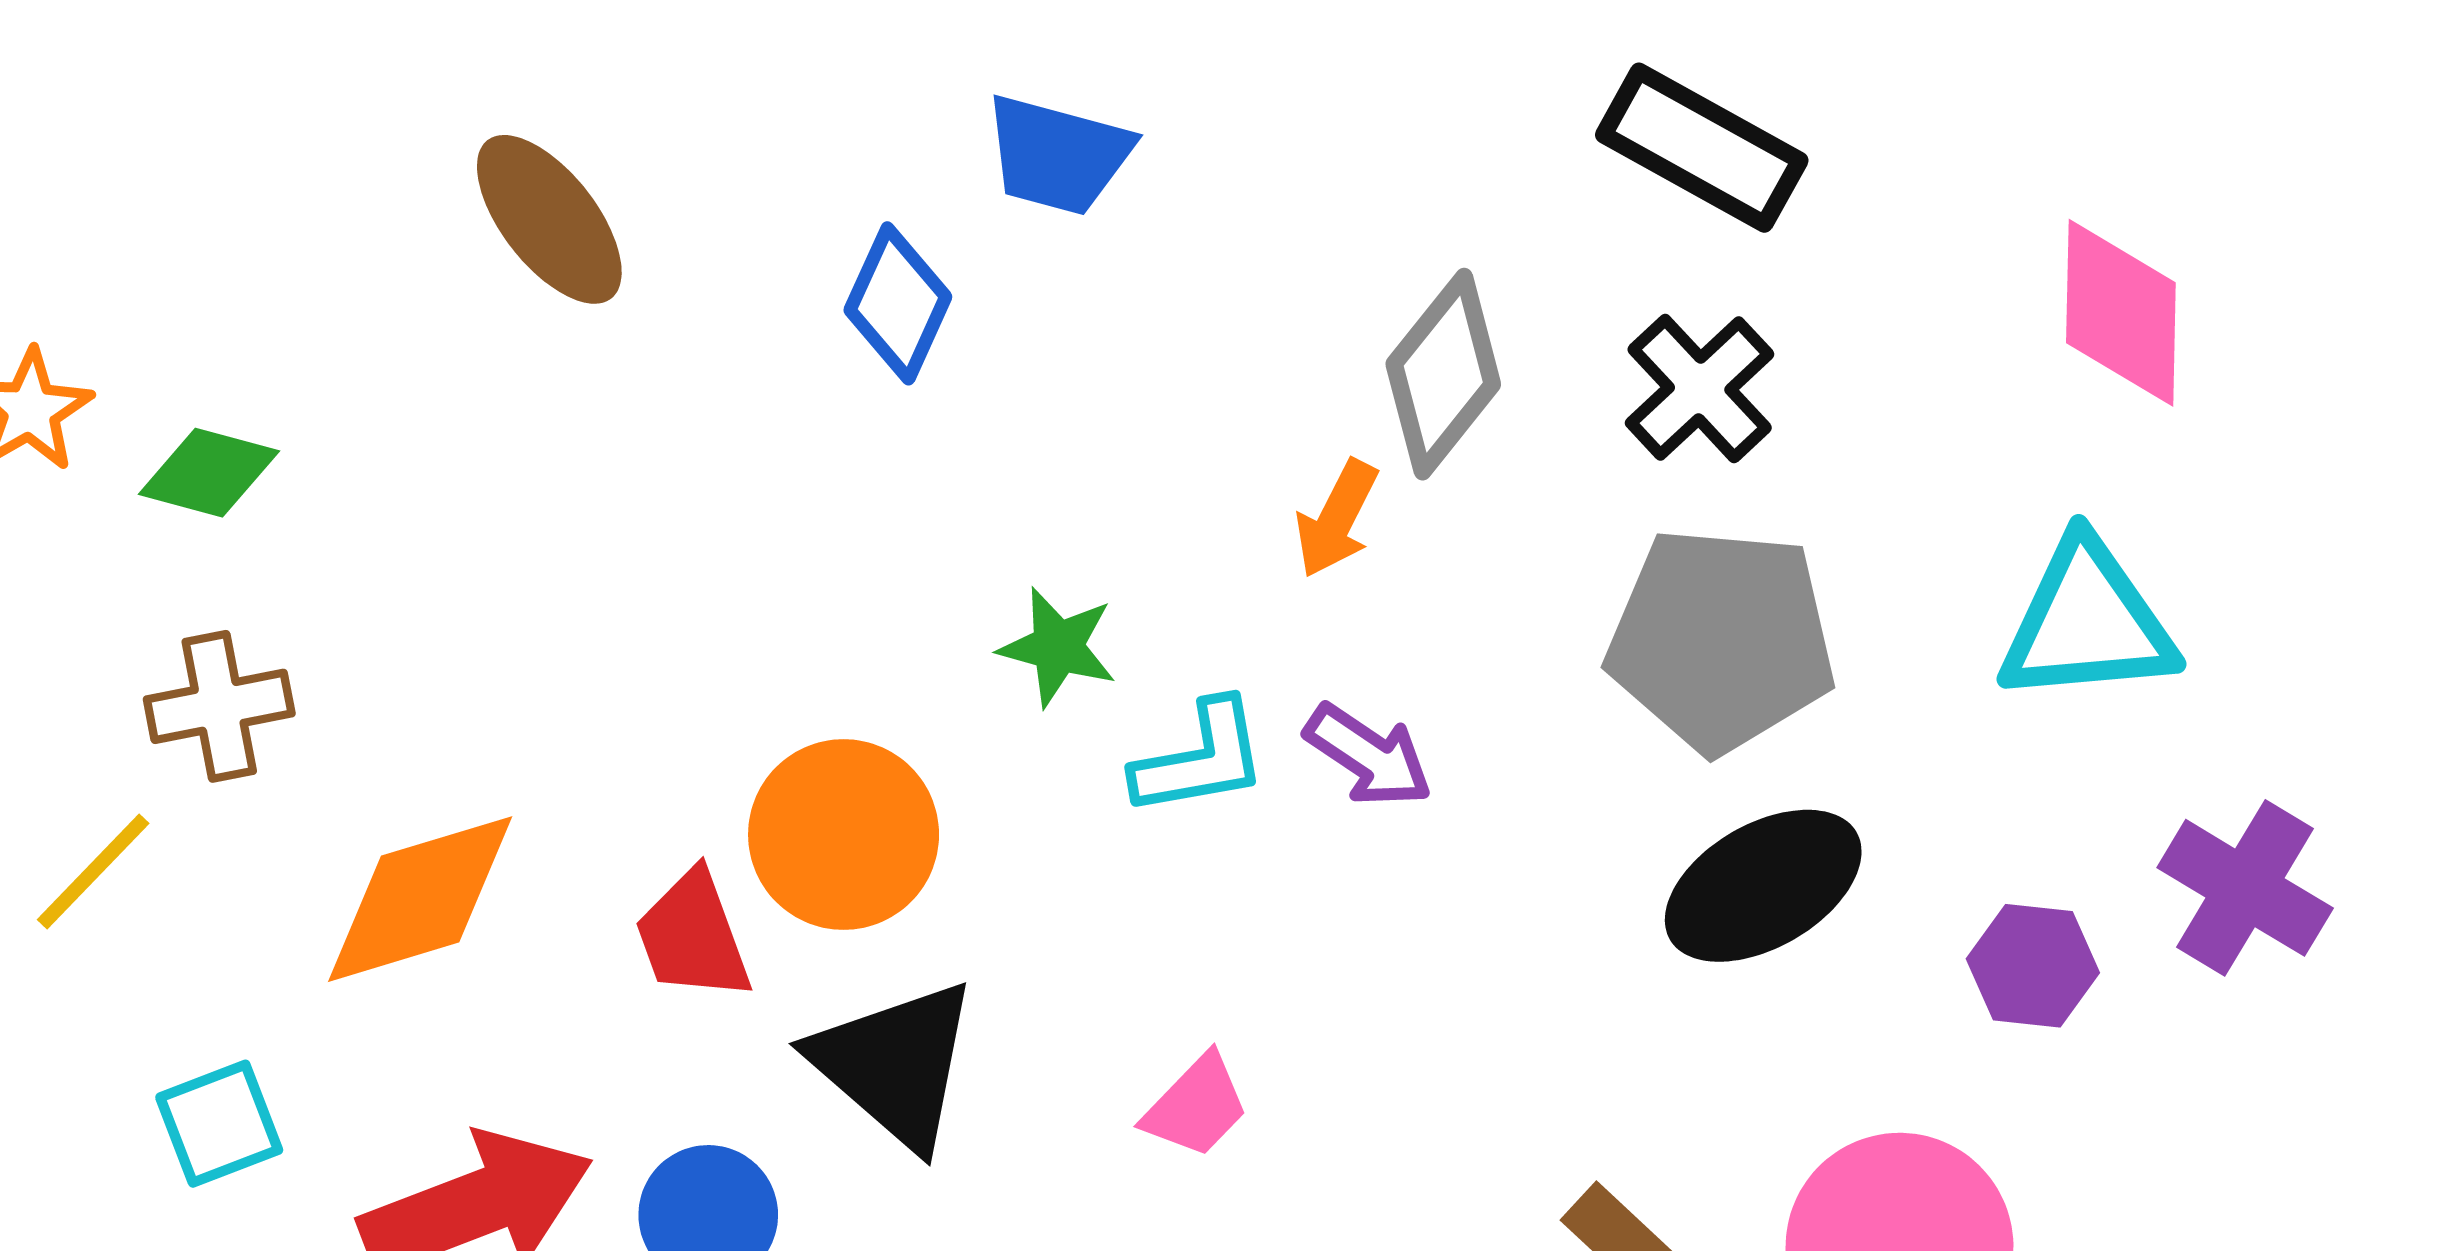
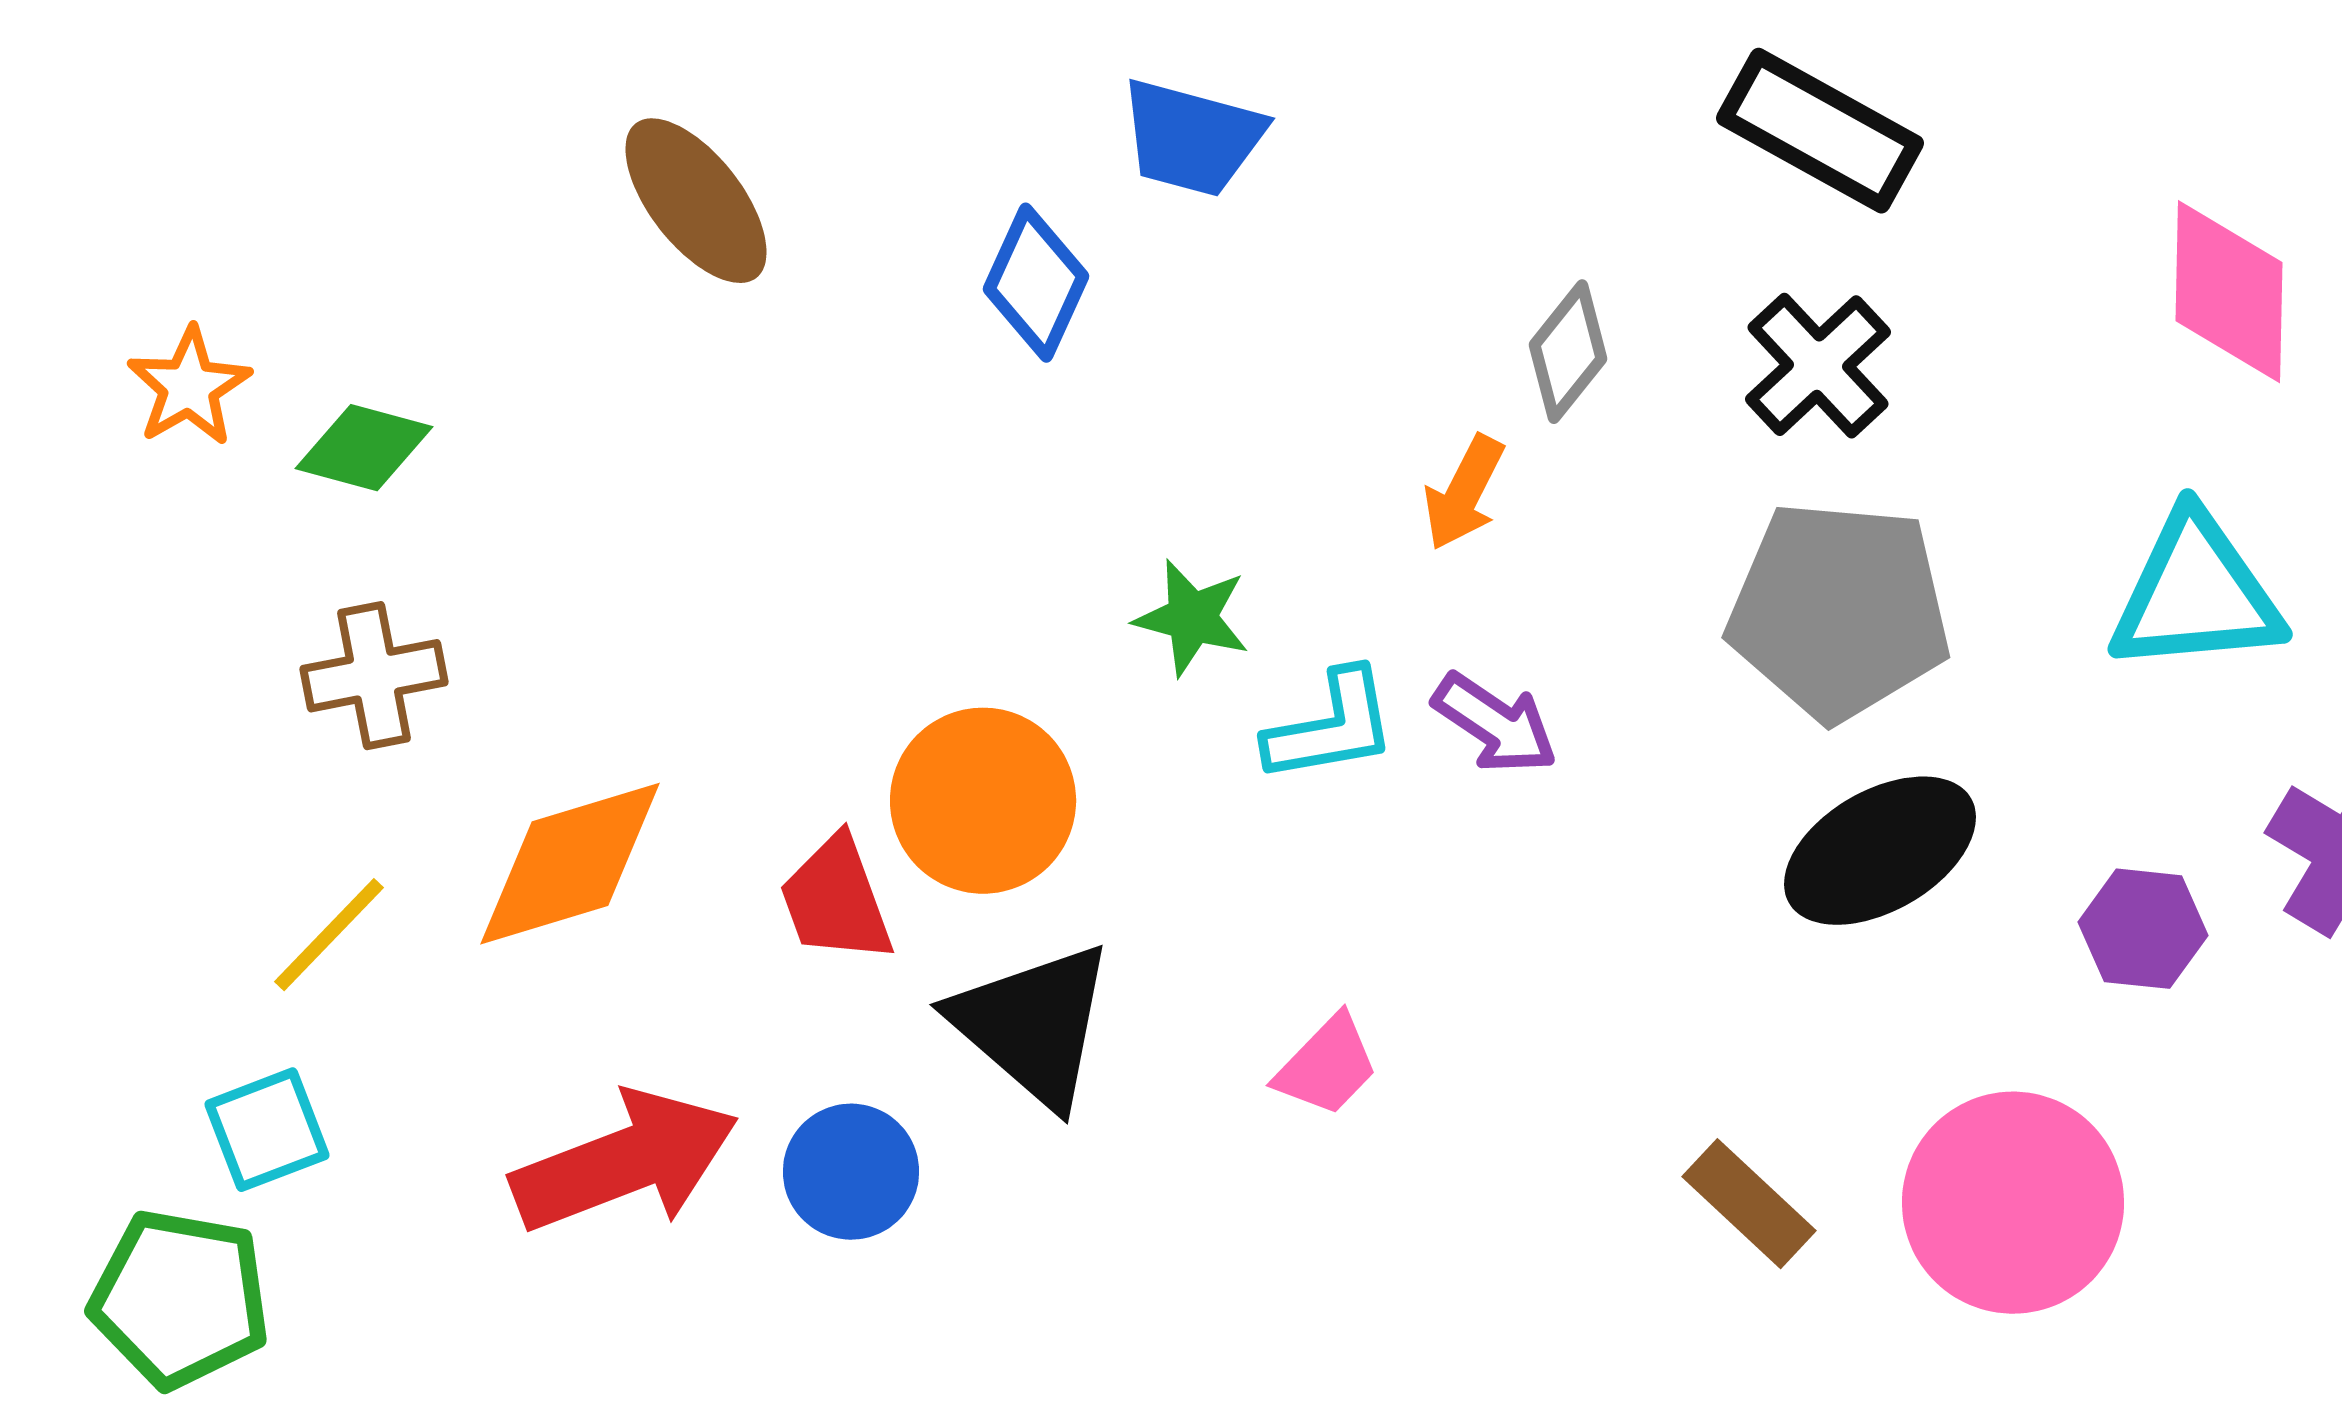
gray diamond: (1443, 374) -> (1568, 352), size x0.7
yellow line: (93, 871) -> (329, 935), moved
cyan square: (219, 1124) -> (267, 1130), moved

